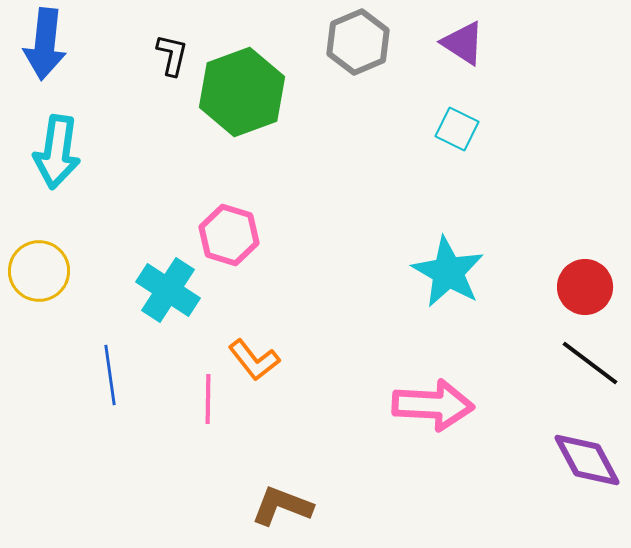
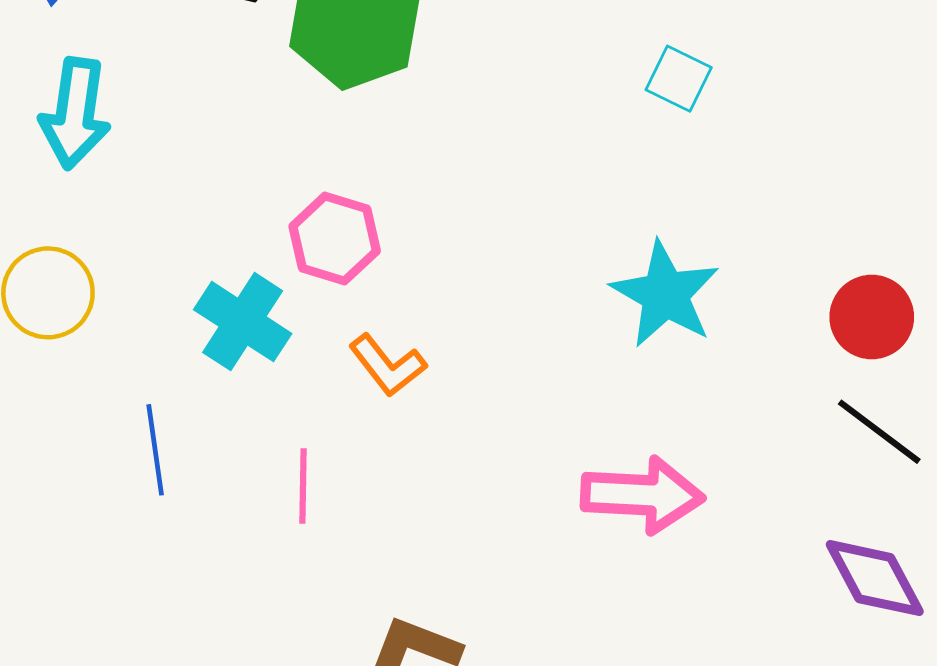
orange L-shape: (254, 360) -> (387, 365), moved

